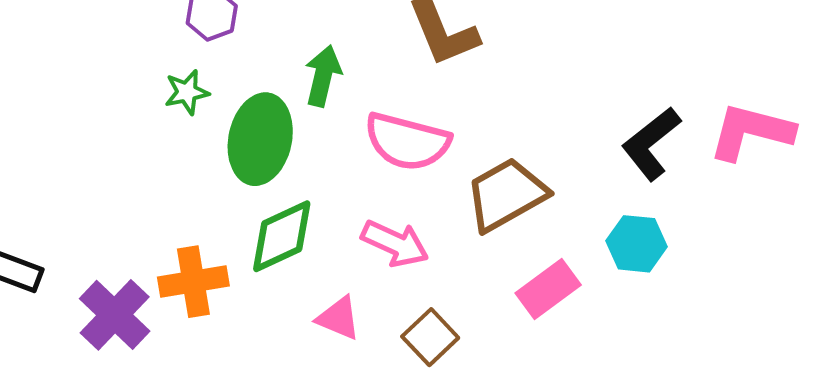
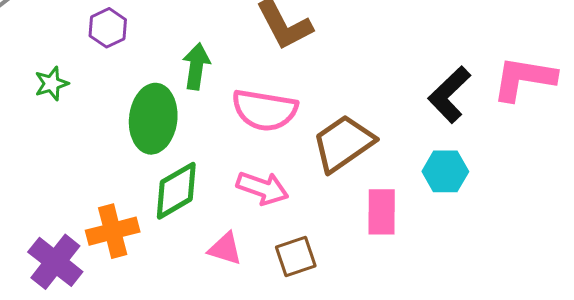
green star: (187, 92) -> (52, 84), moved
pink rectangle: (548, 289) -> (382, 212), turned -48
brown square: (430, 337) -> (296, 256), turned 30

